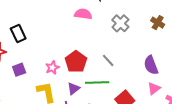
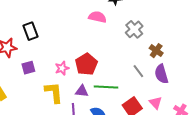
brown cross: (158, 23) -> (156, 51), moved
gray line: (108, 60) -> (138, 71), moved
purple triangle: (74, 89) -> (82, 91), turned 40
pink triangle: (154, 89) -> (155, 103), moved, turned -40

